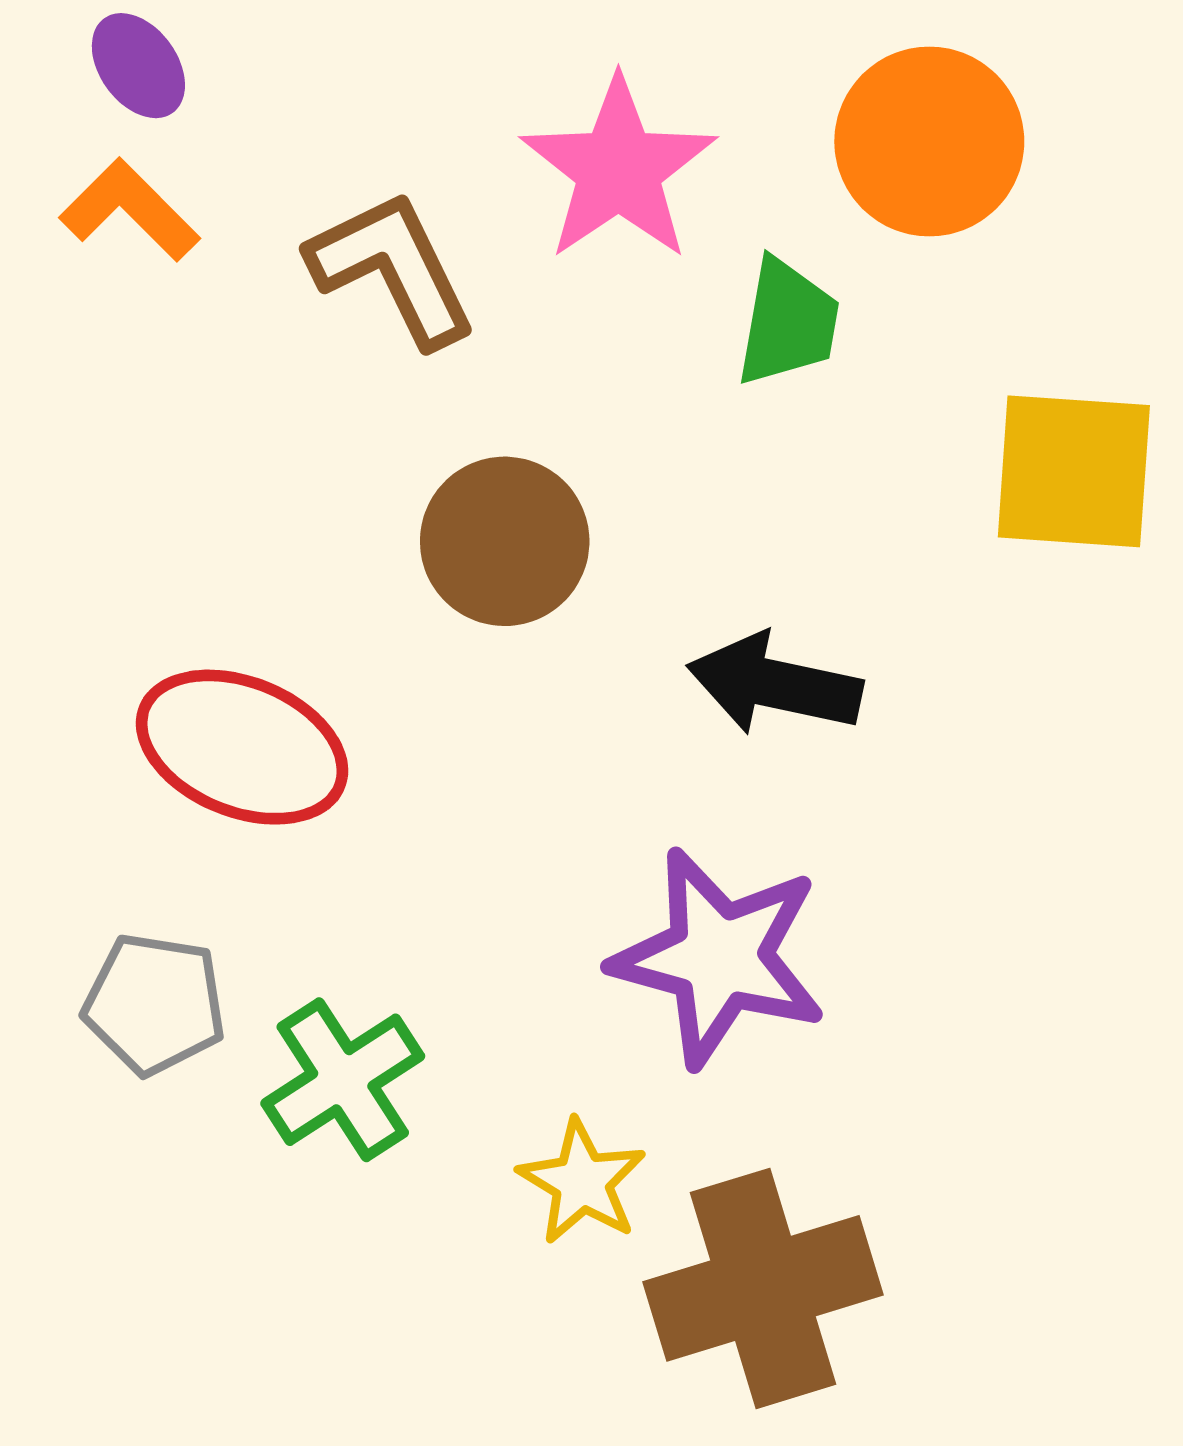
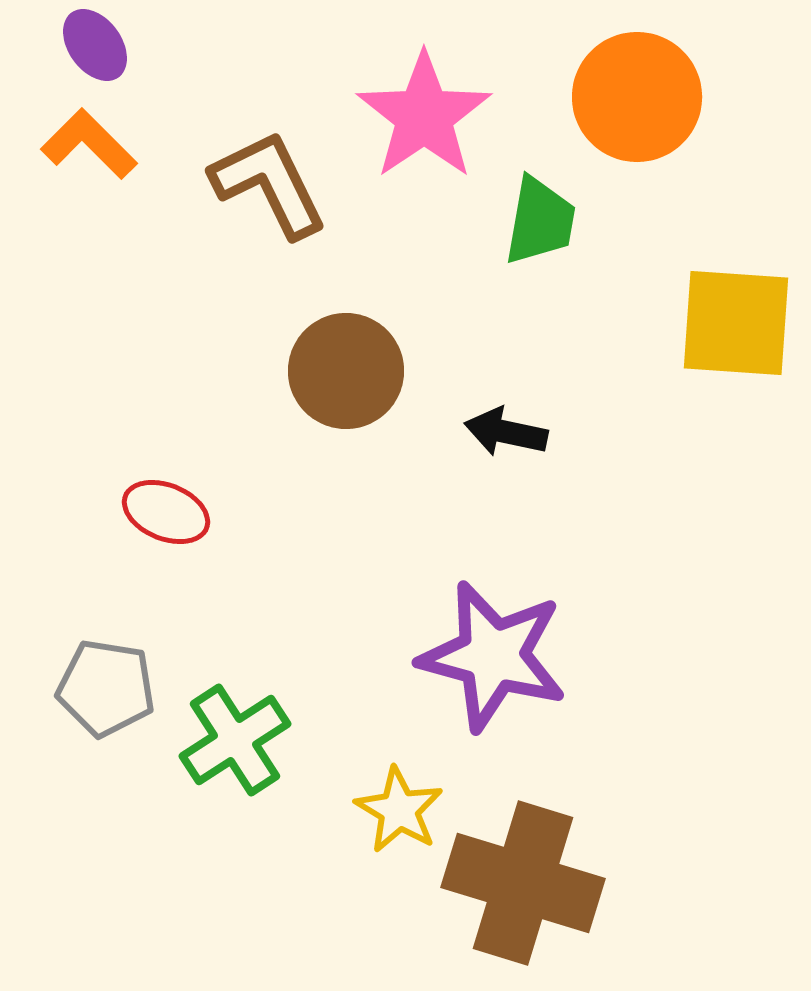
black arrow: (775, 684) -> (506, 432), moved, size x0.7
red ellipse: (242, 747) -> (166, 512), size x0.6
brown cross: (763, 1288) -> (523, 883), turned 34

